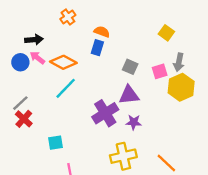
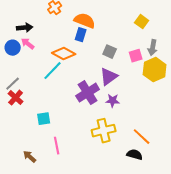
orange semicircle: (102, 32) -> (85, 21), size x1.5
orange diamond: (63, 62) -> (64, 54), moved
purple triangle: (129, 95) -> (109, 77), turned -30

